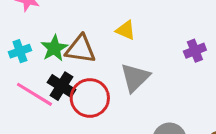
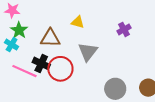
green star: (54, 48) -> (19, 30), moved
cyan cross: (20, 51) -> (12, 45), turned -32

